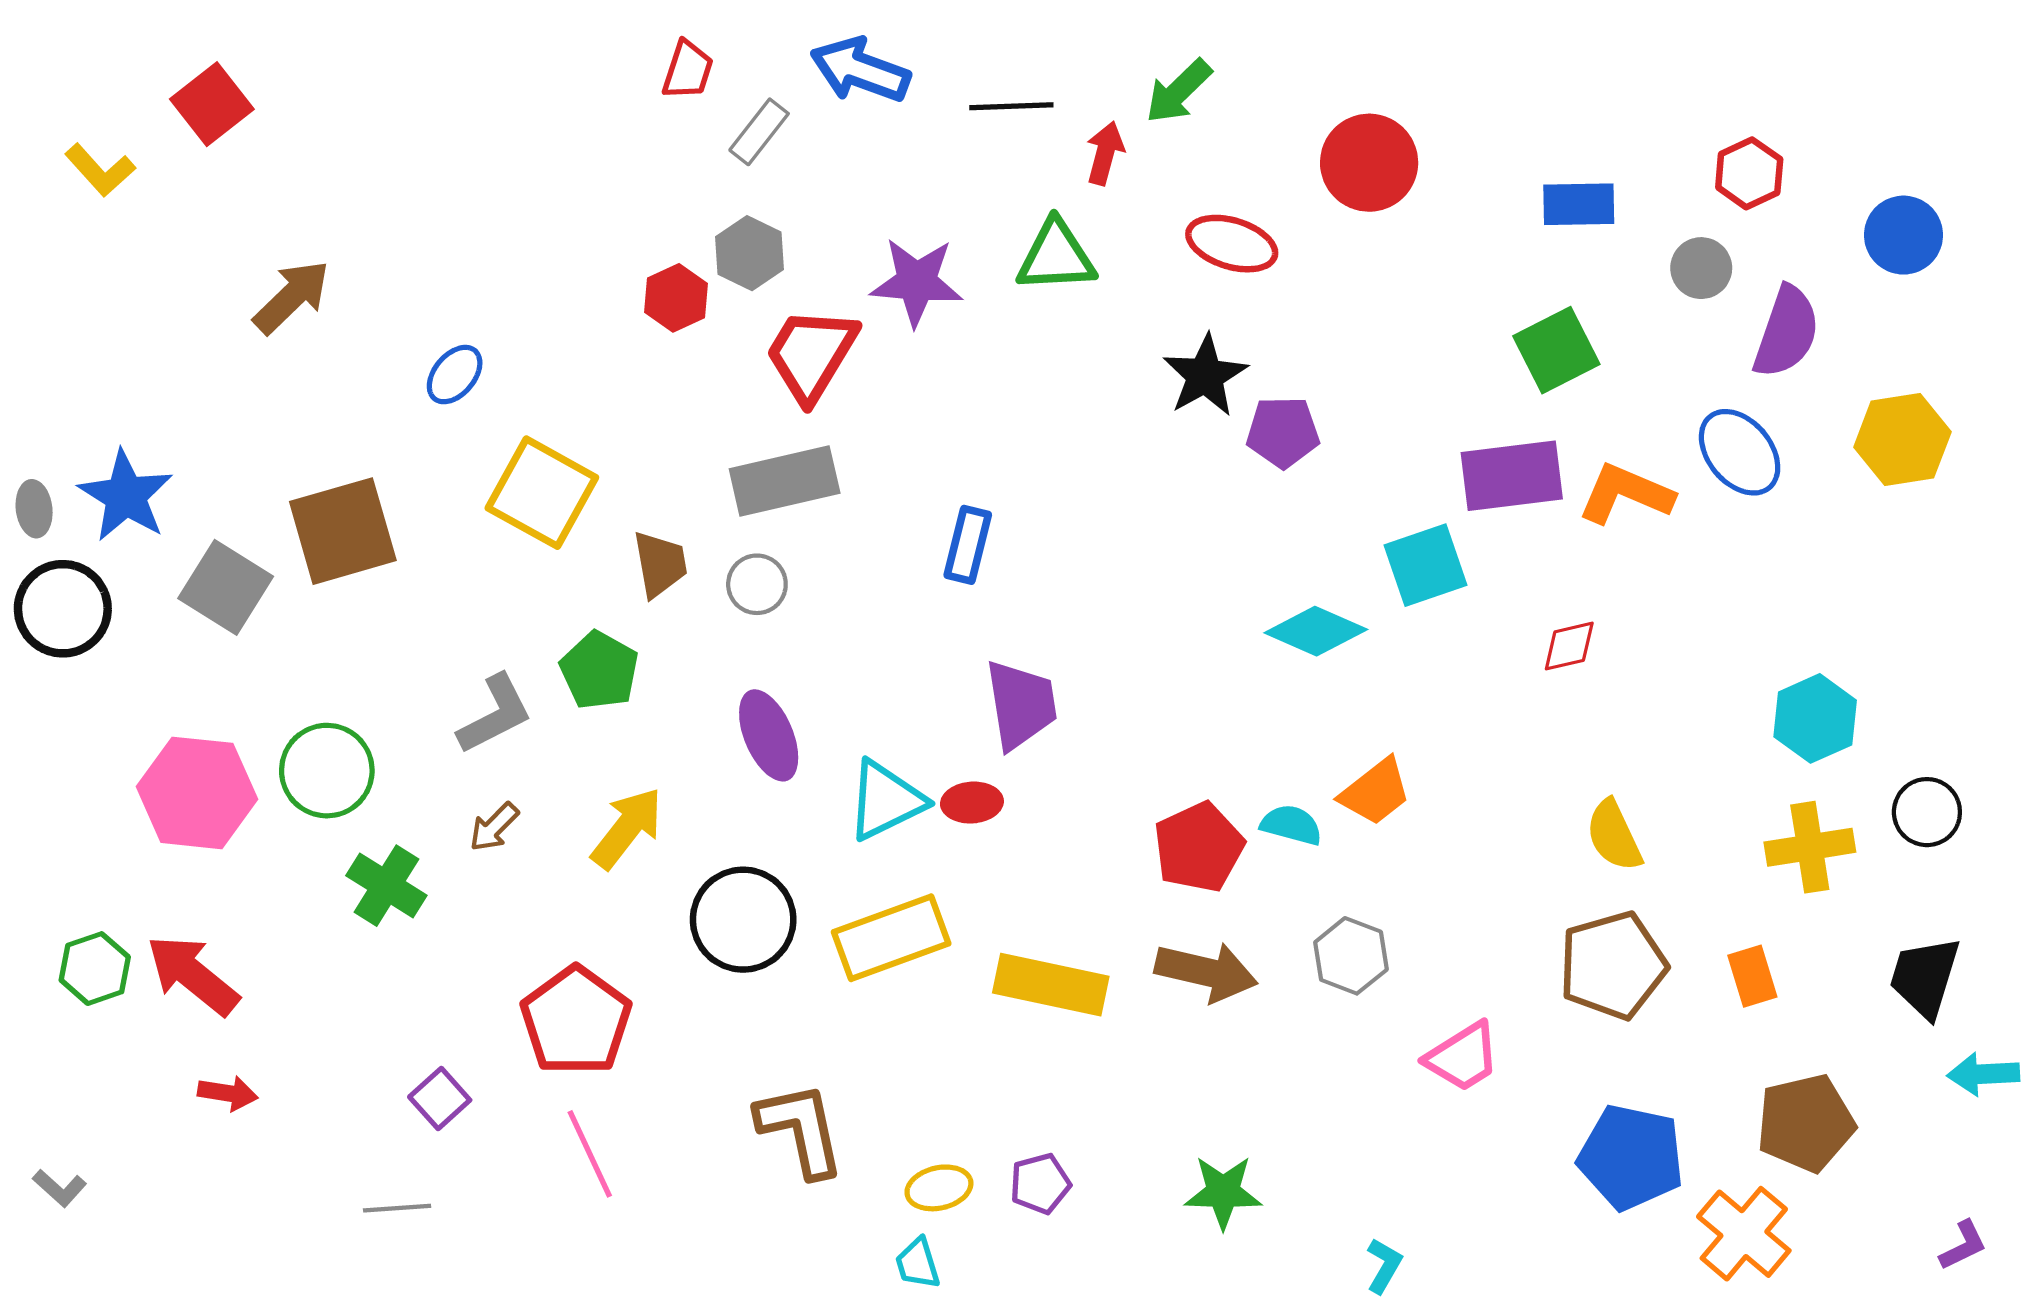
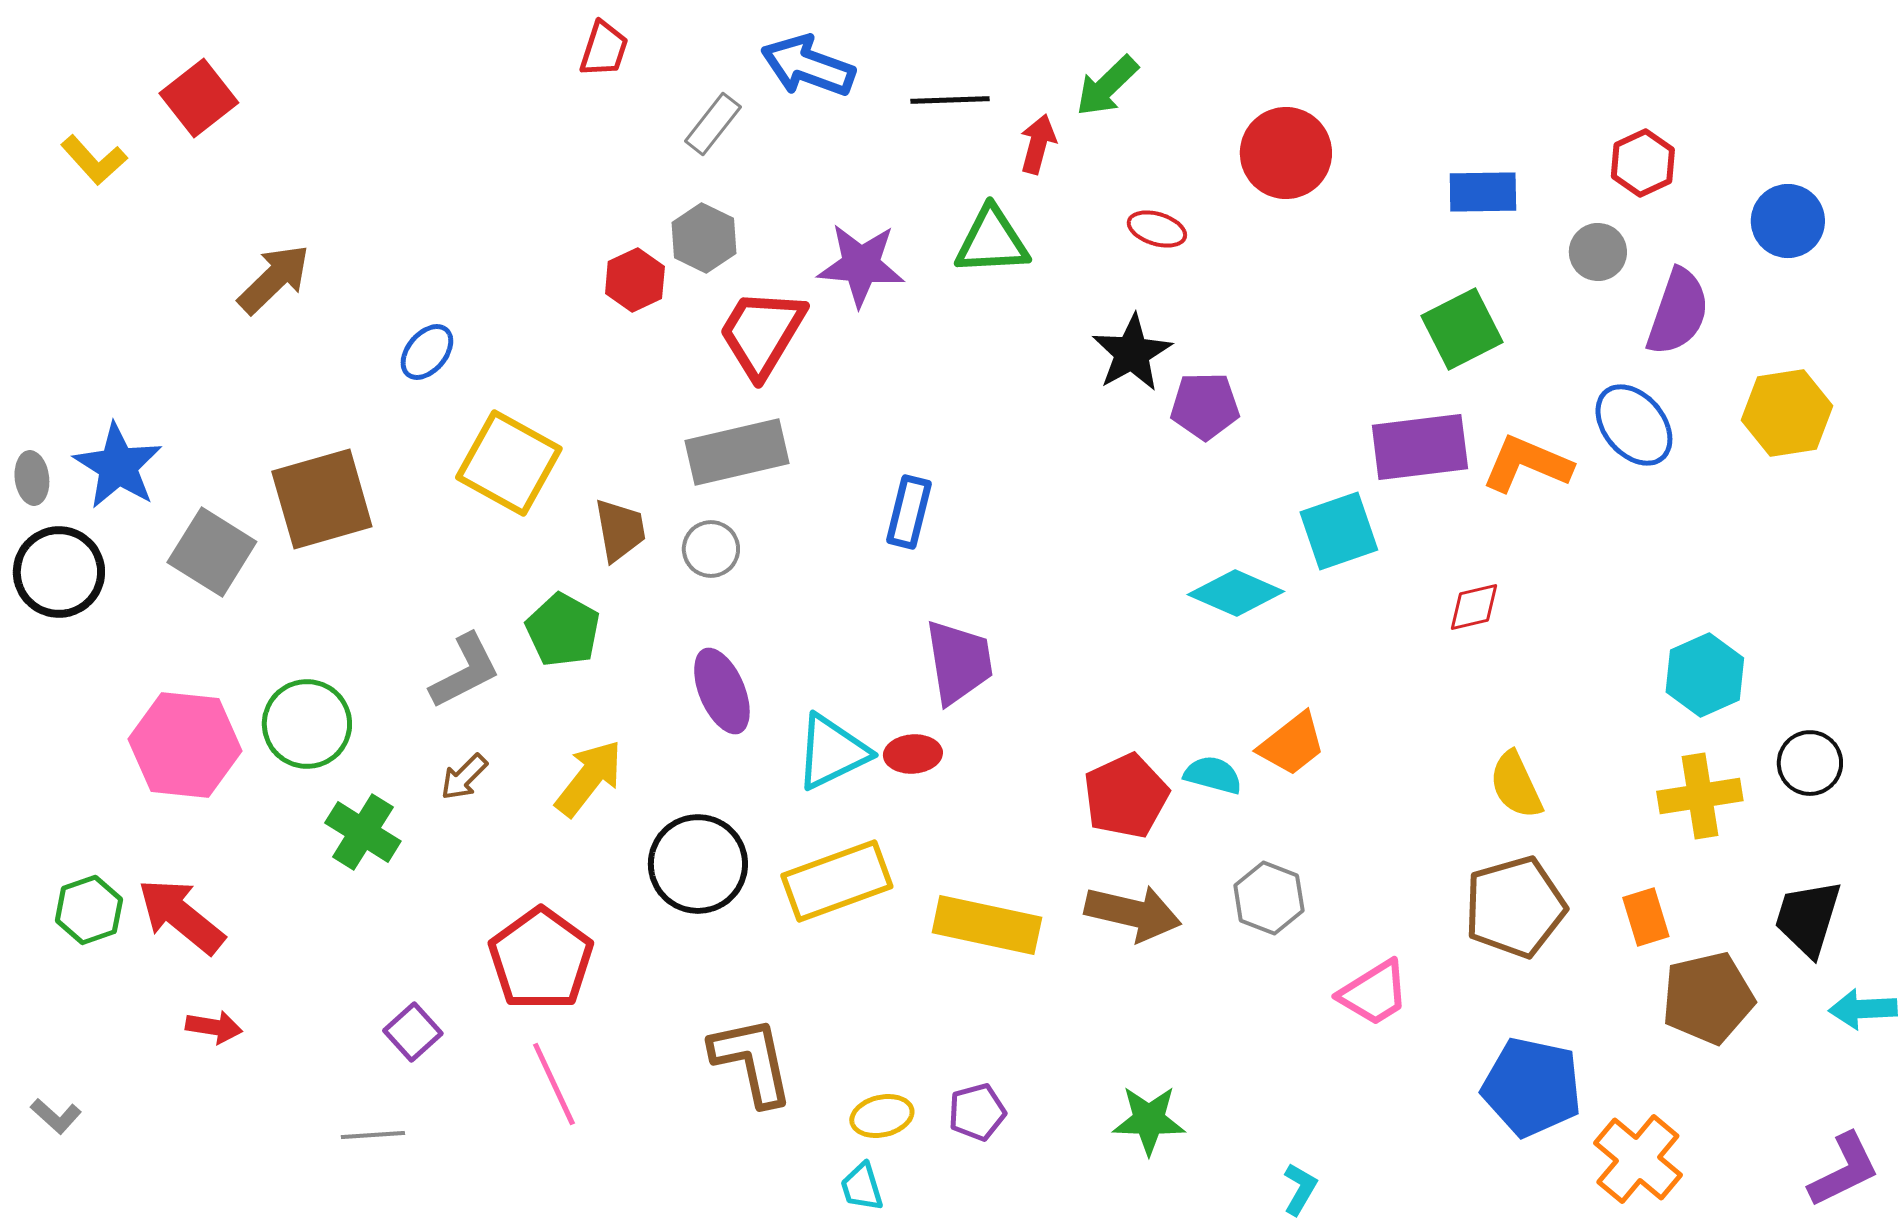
red trapezoid: (688, 70) -> (604, 49), moved
red ellipse: (1232, 244) -> (1157, 229), size x0.7
brown pentagon: (1806, 1123) -> (1708, 998), moved
purple L-shape: (1963, 1245) -> (1844, 1170), size x1.6

